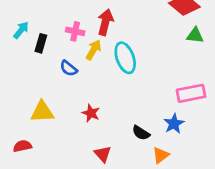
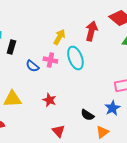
red arrow: (105, 22) -> (91, 31), moved
pink cross: (75, 31) -> (50, 60), moved
yellow arrow: (94, 50) -> (59, 37), moved

